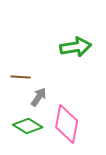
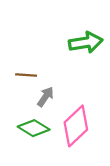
pink diamond: (67, 124) -> (76, 126), turned 36

